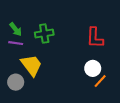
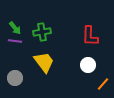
yellow trapezoid: (32, 65) -> (44, 62), moved
orange line: (100, 81) -> (103, 84), moved

